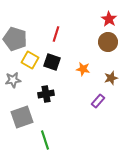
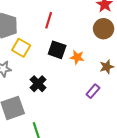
black square: (52, 62) -> (57, 50), moved
black cross: (46, 94) -> (38, 84), turned -35

